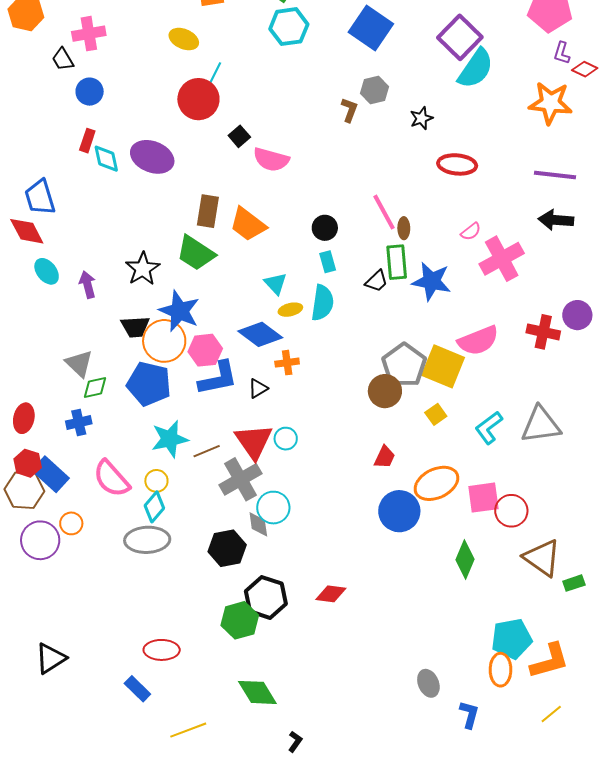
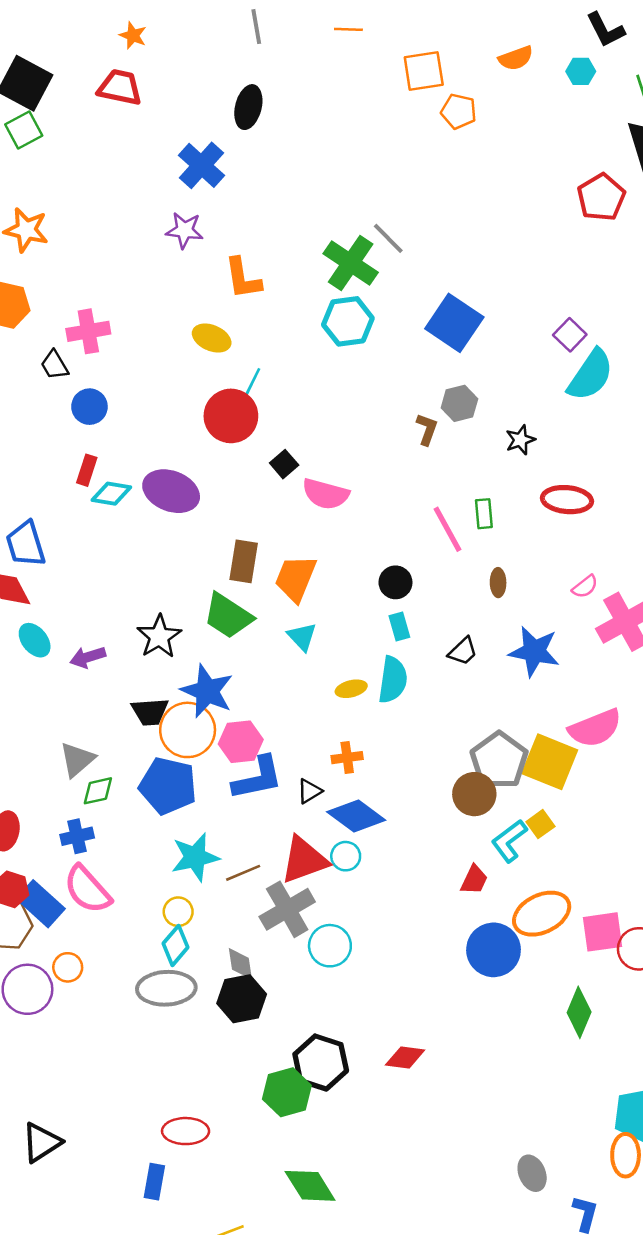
purple square: (460, 37) -> (570, 335), size x0.6
cyan diamond: (106, 159) -> (111, 494), turned -68
pink line: (384, 212) -> (448, 529), moved
orange trapezoid: (248, 224) -> (296, 578), turned 75
green rectangle: (397, 262) -> (484, 514), moved, size x0.7
cyan triangle: (276, 284) -> (302, 637), moved
purple arrow: (88, 285) -> (88, 657), turned -92
blue diamond: (260, 334) -> (356, 816), moved
gray triangle: (79, 363) -> (77, 760), turned 36
cyan L-shape: (489, 428) -> (509, 841), moved
red triangle: (254, 441) -> (304, 860), turned 45
pink semicircle: (111, 479) -> (87, 889), moved
gray diamond: (258, 524) -> (240, 964), moved
black hexagon: (227, 548) -> (242, 999), moved
blue rectangle: (137, 689) -> (154, 1182), turned 56

